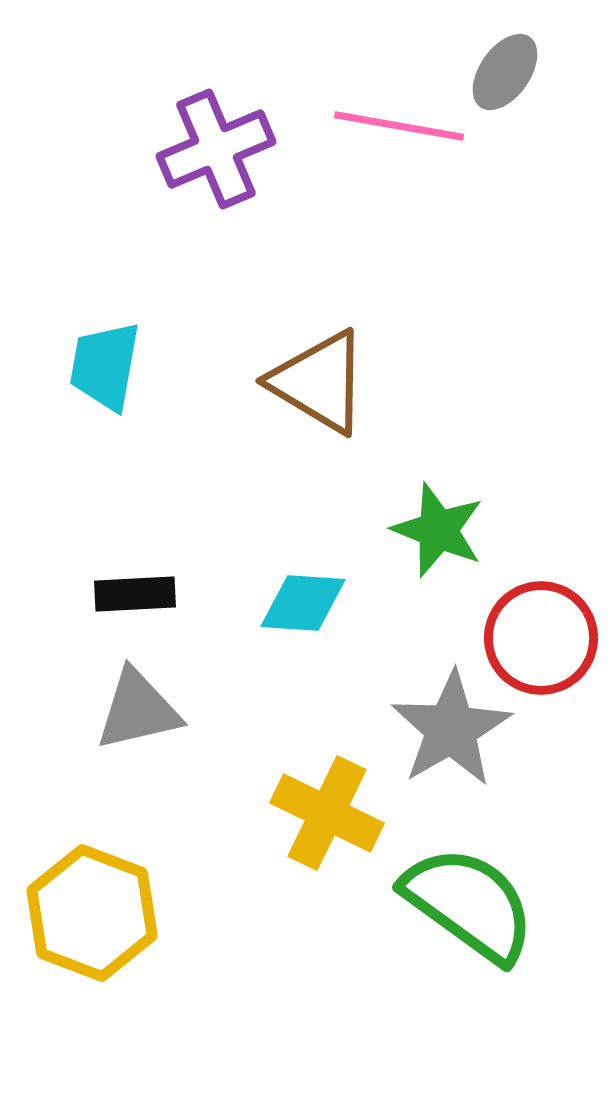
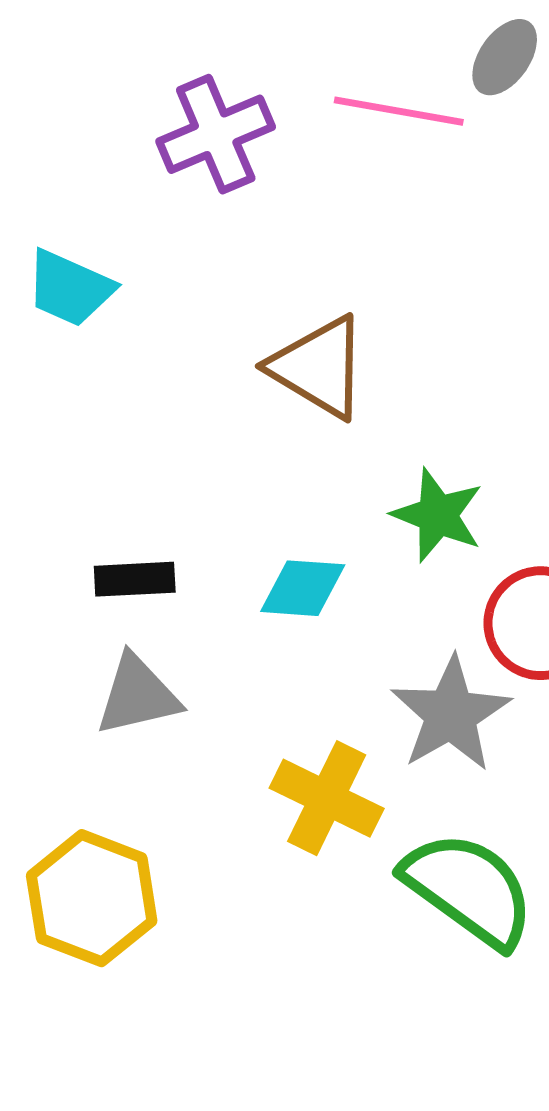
cyan trapezoid: (105, 366) -> (70, 288), moved, turned -76

